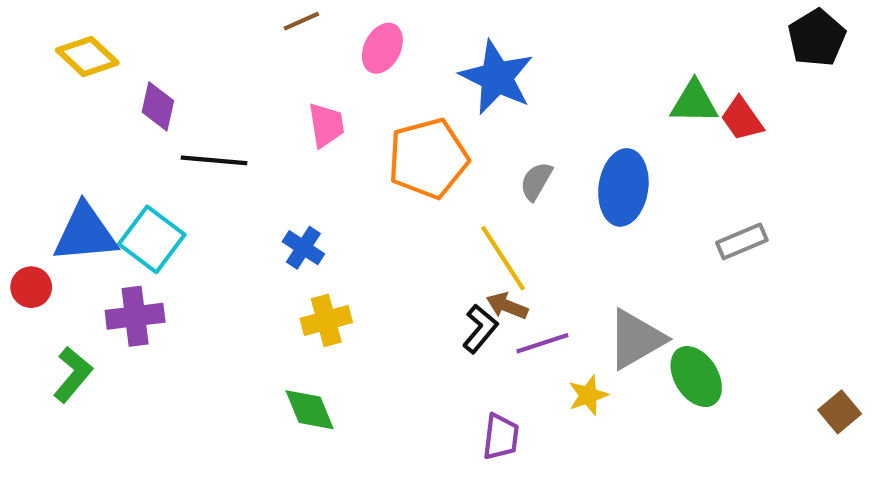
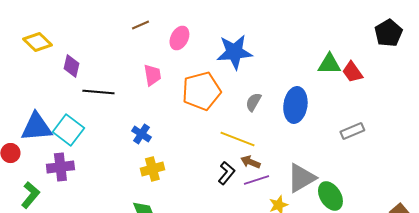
blue star: (497, 77) -> (234, 52), turned -30
yellow line: (503, 258) -> (237, 139), turned -36
brown arrow: (507, 306) -> (250, 162), moved

